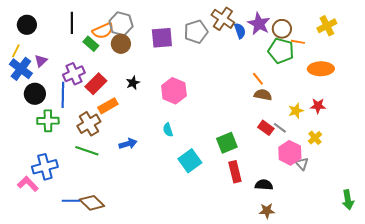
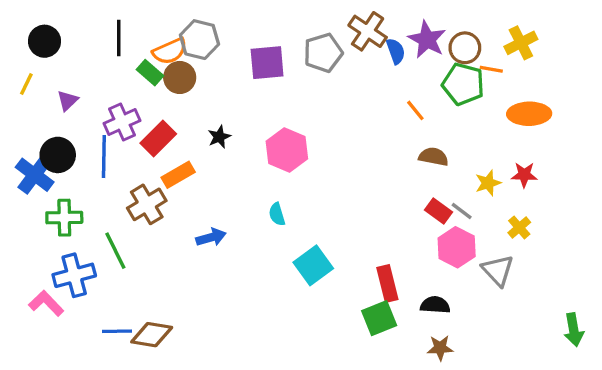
yellow cross: (327, 26) -> (521, 43), moved
brown circle: (121, 44) -> (180, 77), moved
blue cross: (21, 69) -> (35, 175), moved
orange line: (258, 79) -> (415, 110), moved
green cross: (48, 121) -> (64, 218), moved
green square: (227, 143) -> (379, 318), moved
green line: (87, 151) -> (115, 251), moved, turned 45
pink hexagon: (290, 153) -> (457, 247), moved
gray triangle: (302, 164) -> (498, 270), size x1.5
brown diamond: (92, 203) -> (152, 335), turned -35

